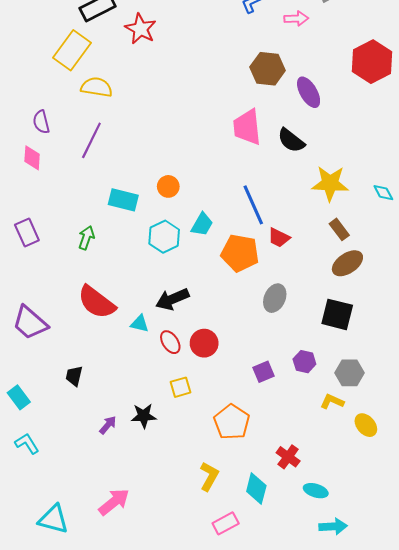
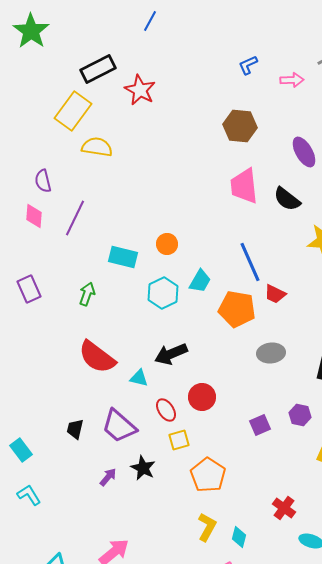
brown hexagon: (268, 69) -> (240, 126), moved
purple line: (91, 140) -> (75, 218), moved
gray ellipse: (275, 298) -> (271, 353), turned 60
purple trapezoid: (30, 323) -> (119, 426), moved
red ellipse: (170, 342) -> (166, 410), moved
black star: (144, 416) -> (143, 468), turned 30
orange pentagon: (232, 422) -> (208, 475), moved
cyan diamond: (256, 489) -> (239, 537), moved, size x0.7

